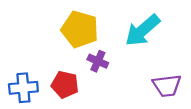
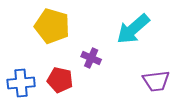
yellow pentagon: (80, 29) -> (52, 26), moved

